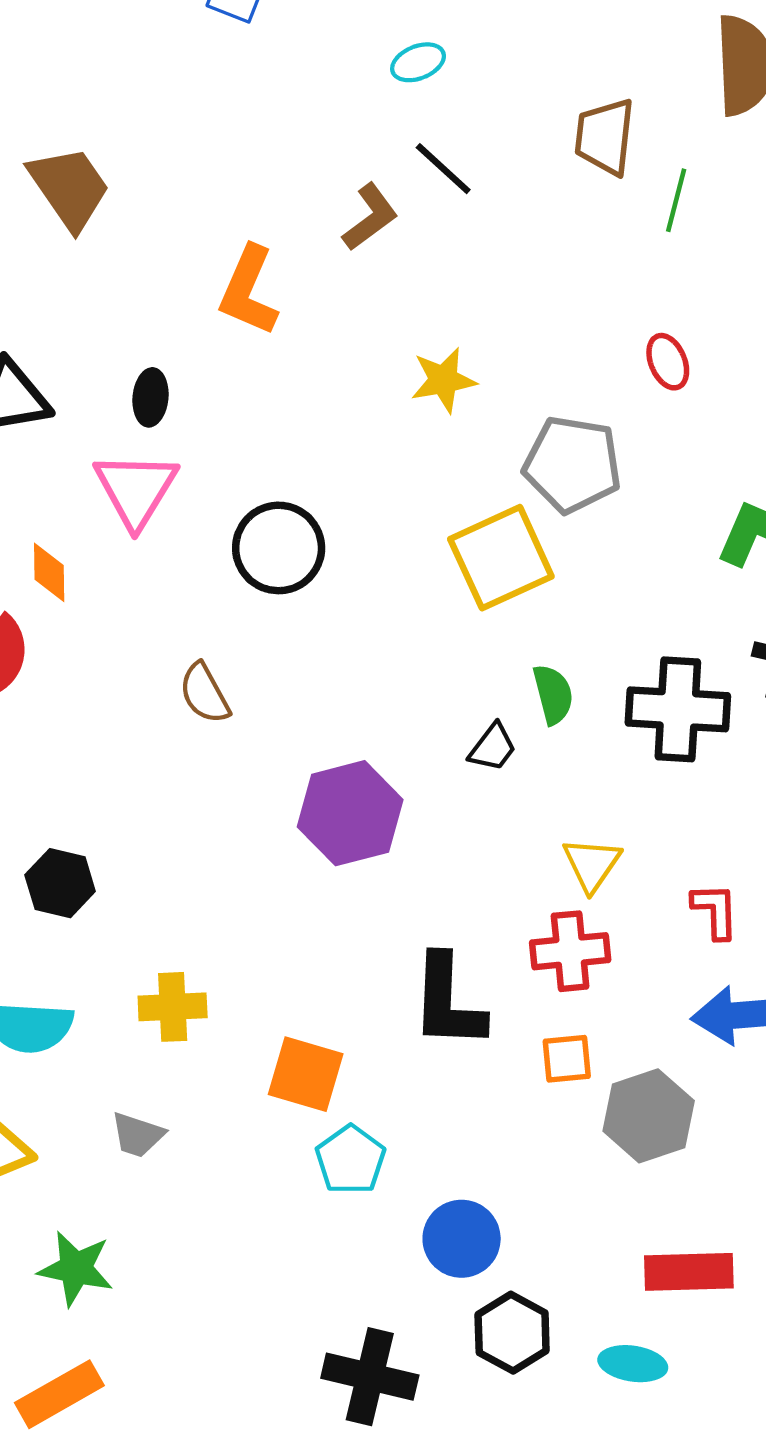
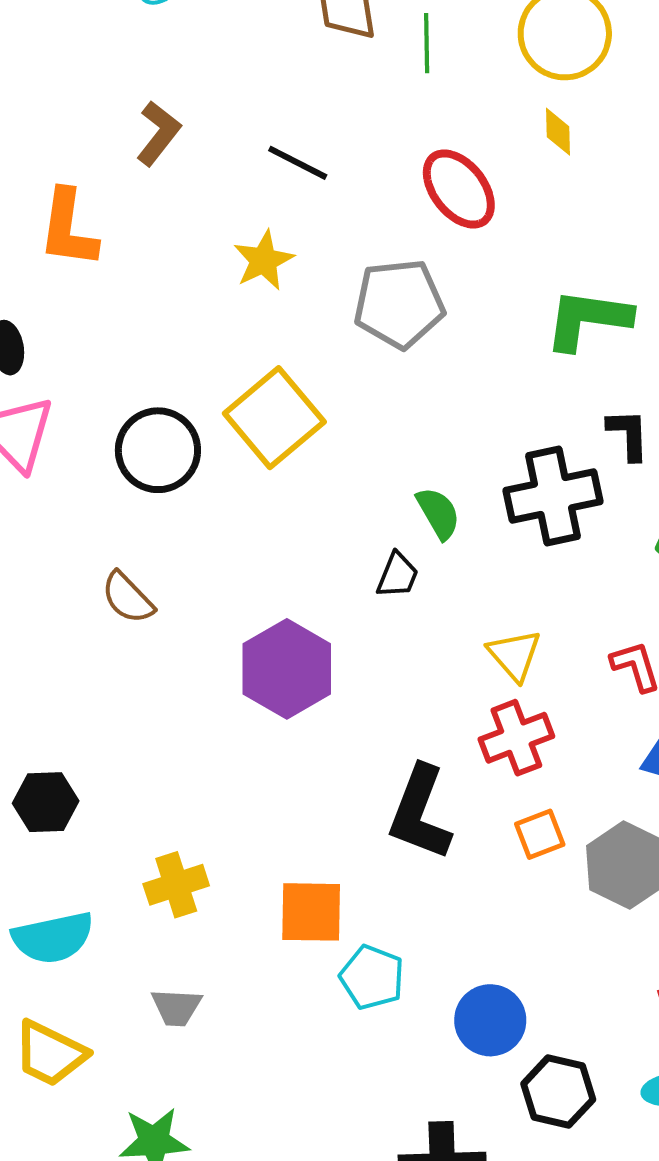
black line: (443, 169) -> (298, 163), moved
red ellipse: (668, 362) -> (459, 189), size x1.6
yellow square: (501, 558) -> (274, 418), moved
black L-shape: (448, 1002) -> (420, 813), turned 34

